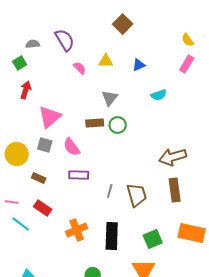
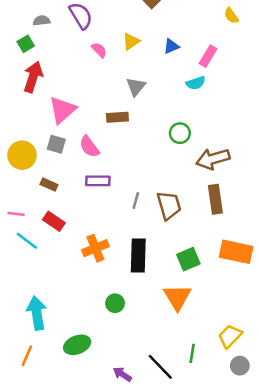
yellow triangle: (106, 61) -> (131, 41), turned -35
pink rectangle: (187, 64) -> (208, 56), moved
red arrow: (26, 90) -> (33, 77), size x1.4
green circle: (118, 125) -> (180, 133), moved

